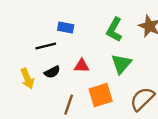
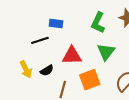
red triangle: (82, 66) -> (72, 56), size x1.5
black semicircle: (52, 72) -> (47, 70), moved

